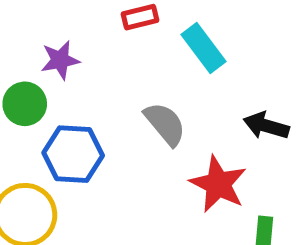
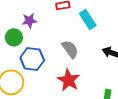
red star: (218, 184) -> (69, 80), moved

